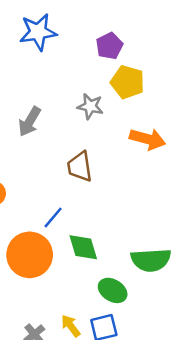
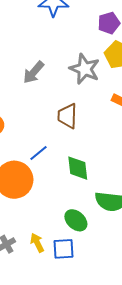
gray star: (90, 106) -> (85, 69), size x1.4
green diamond: (83, 247) -> (78, 168), moved

